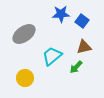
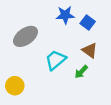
brown triangle: (84, 47) -> (90, 50), turned 49
yellow circle: (25, 78) -> (15, 86), moved

